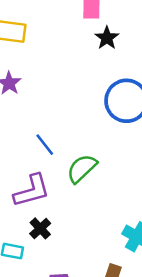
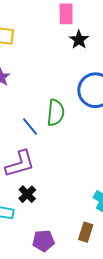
green semicircle: (82, 168) -> (56, 113), moved, turned 140

